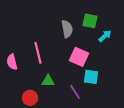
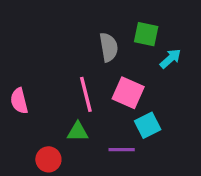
pink line: (38, 53) -> (86, 94), moved
cyan square: (91, 77) -> (148, 125), turned -35
purple line: (75, 92) -> (122, 150), turned -56

